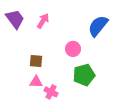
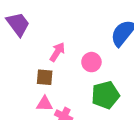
pink arrow: (43, 21) -> (57, 52), moved

